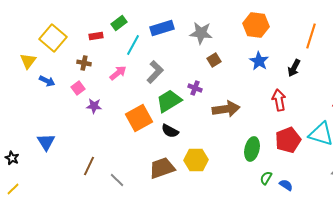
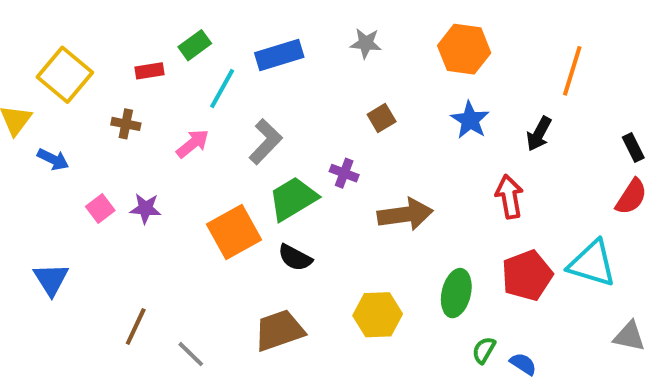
gray star: (201, 33) -> (366, 43), moved, size x0.7
pink square: (78, 88) -> (100, 208), moved
yellow hexagon: (196, 160) -> (378, 315), moved

